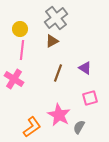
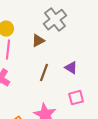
gray cross: (56, 18) -> (55, 20), moved

